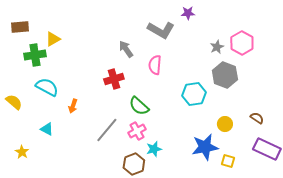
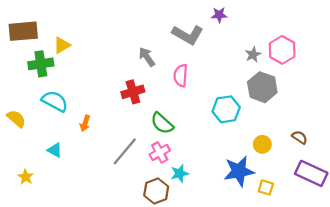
brown rectangle: (20, 27) -> (23, 31), size x1.4

